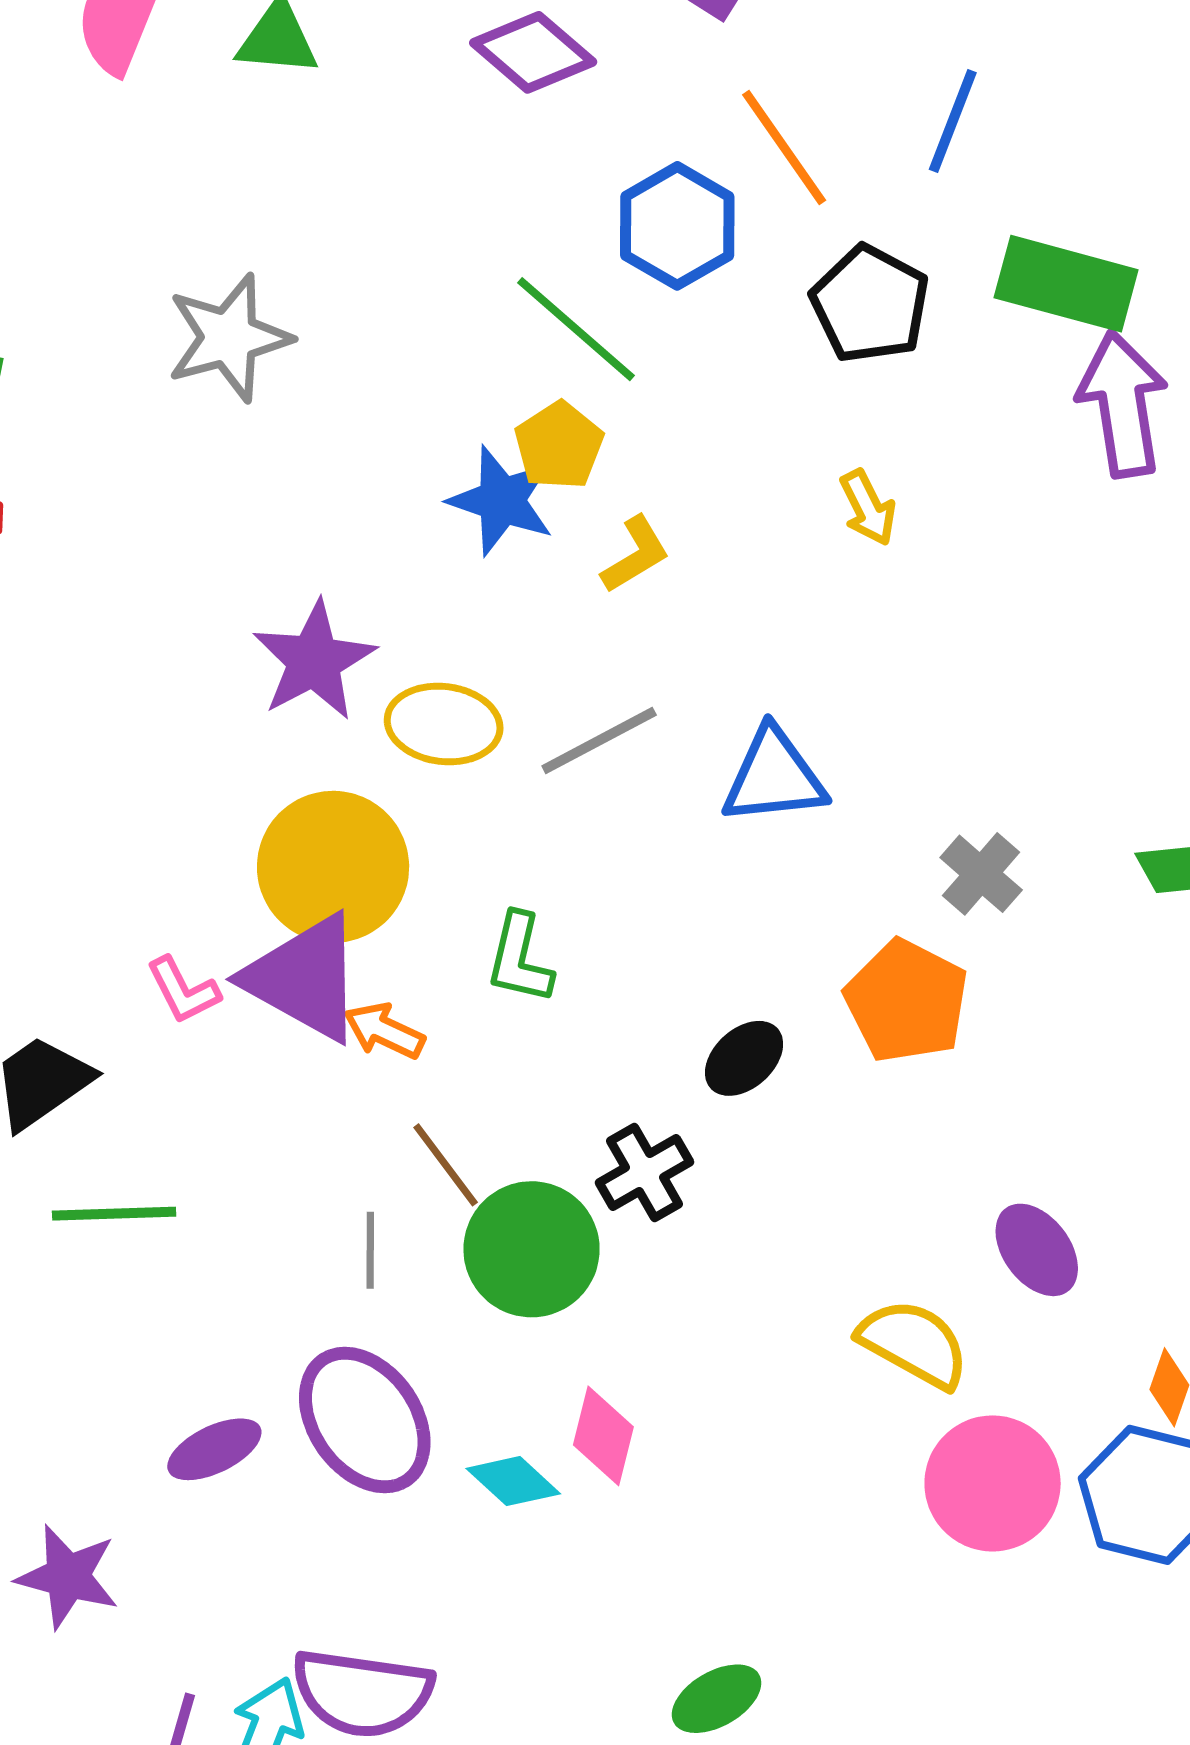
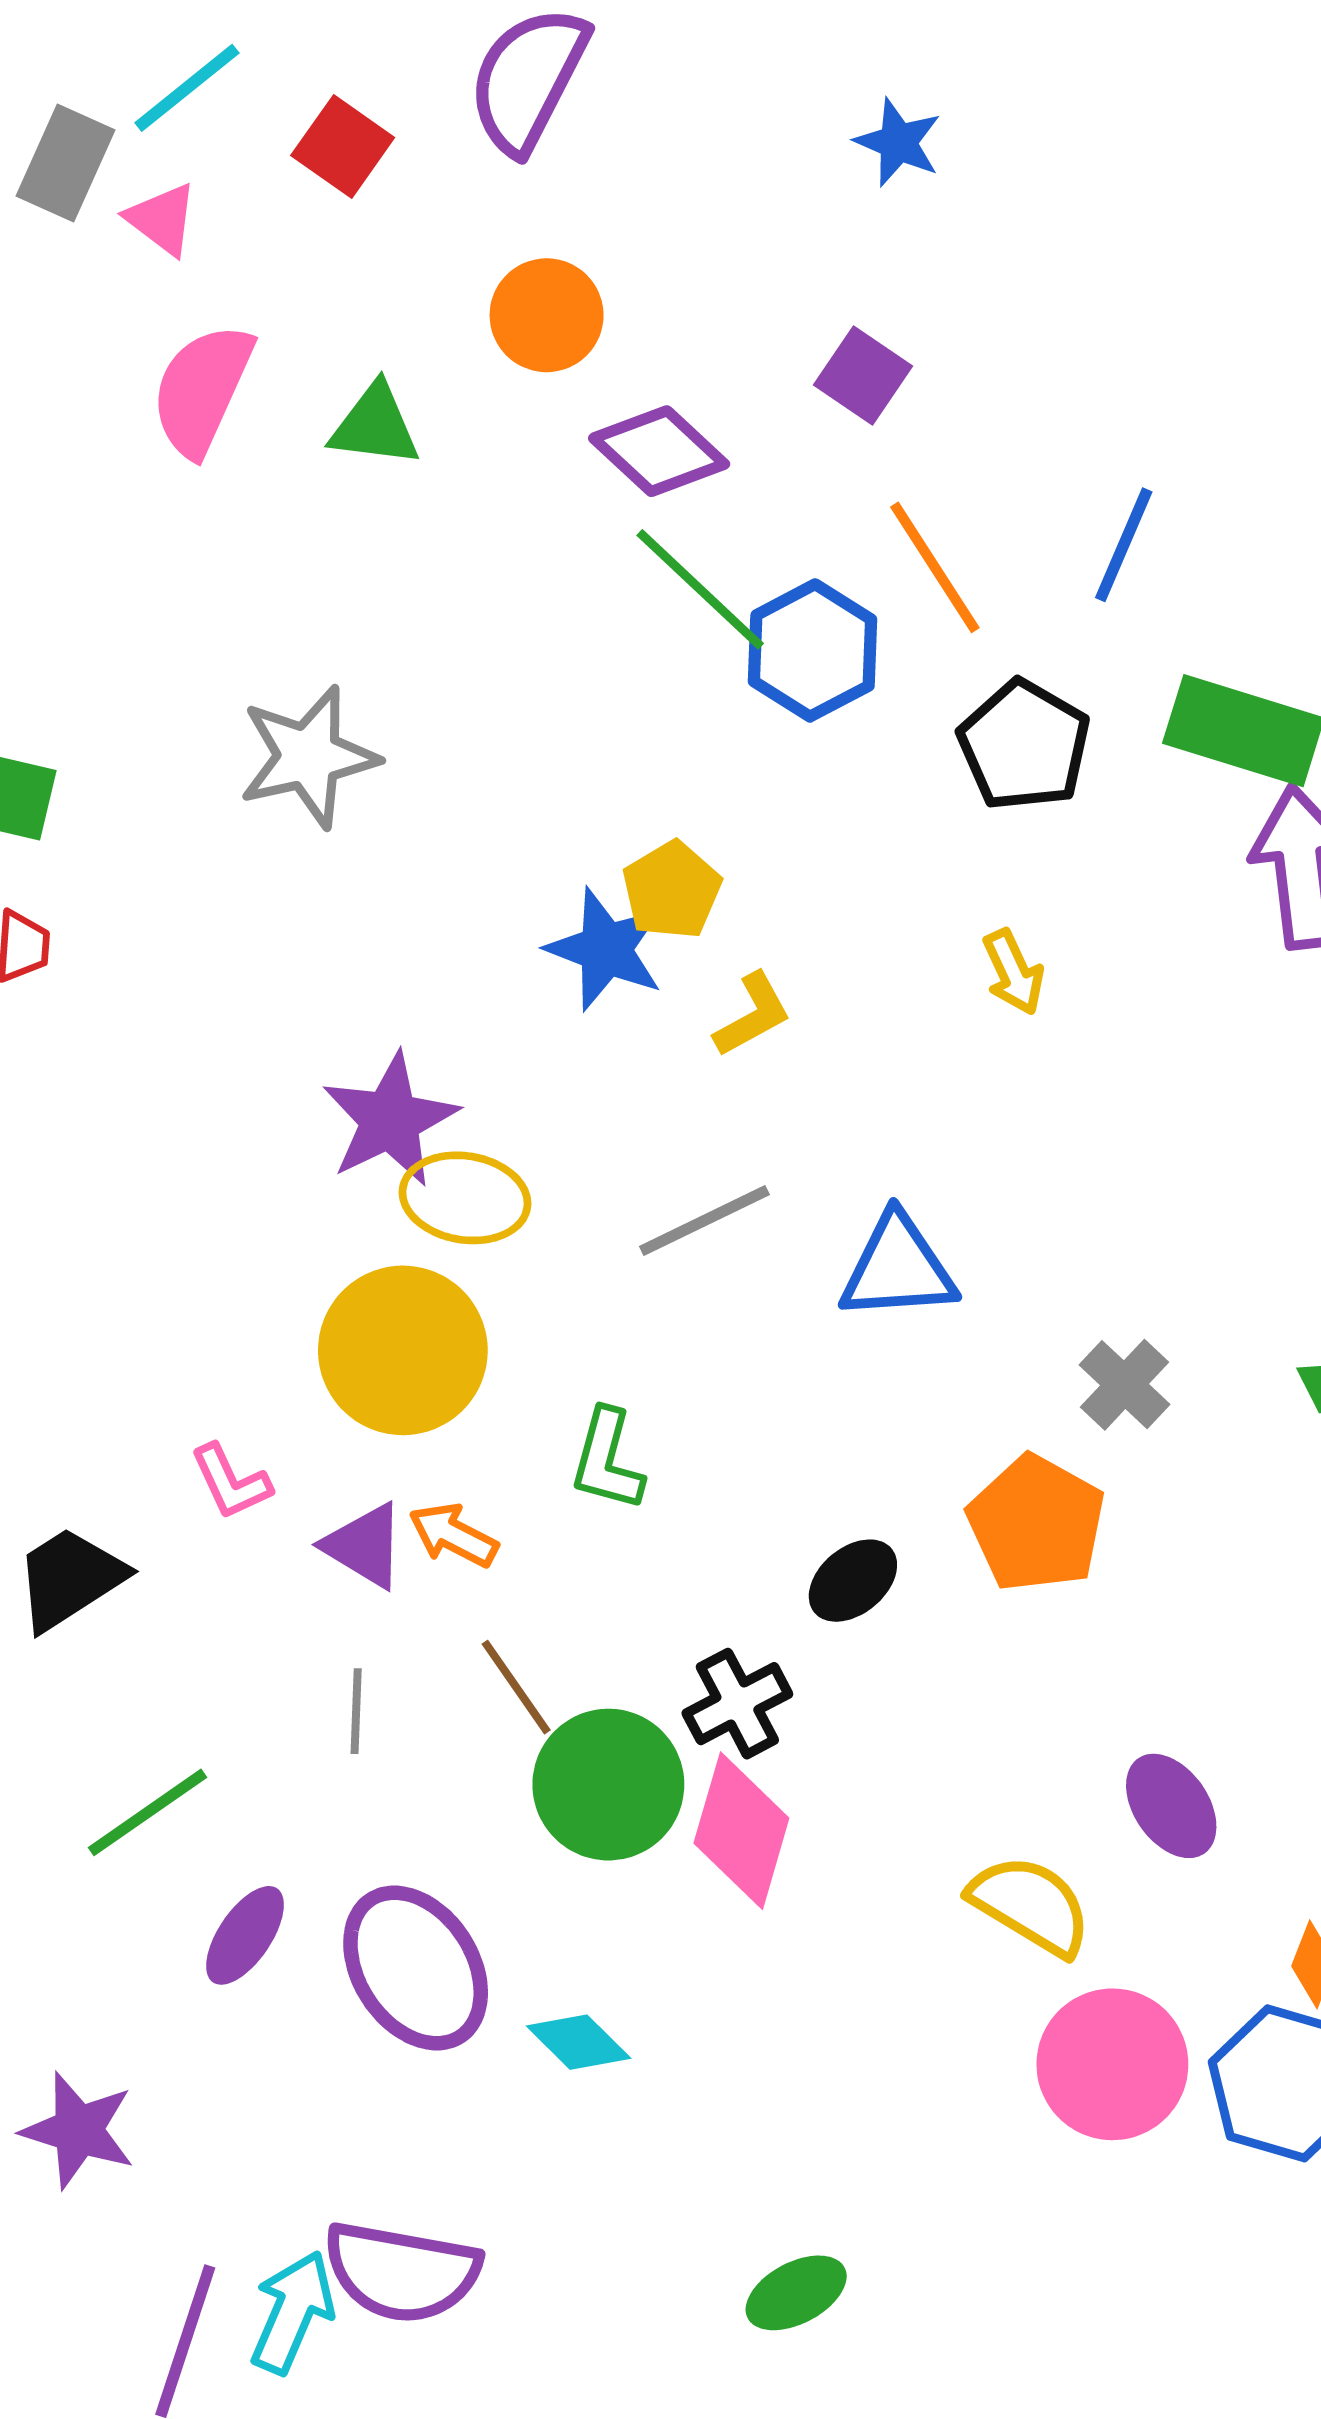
green line: (576, 329) -> (700, 589), moved
yellow ellipse: (444, 724) -> (465, 1198), moved
purple triangle: (305, 978) -> (364, 1546), moved, size x0.6
green line: (114, 1214) -> (147, 1812), moved, turned -35
gray line: (370, 1250) -> (356, 1711), moved
pink diamond: (603, 1436) -> (741, 1831), moved, size x1.4
purple ellipse: (214, 1449) -> (245, 1935), moved, turned -32

